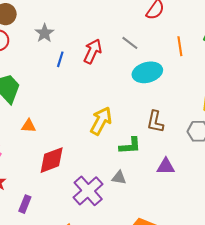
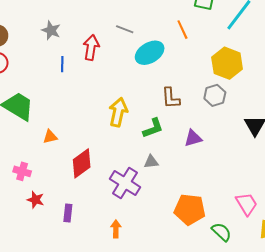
gray star: (44, 33) -> (51, 30), moved
orange line: (180, 46) -> (182, 30), moved

